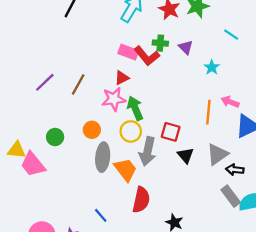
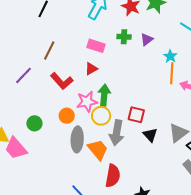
purple triangle: (186, 47) -> (147, 39), turned 40
red L-shape: (147, 56) -> (62, 81), moved
brown line: (78, 85) -> (49, 50), moved
pink star: (114, 99) -> (87, 102), moved
green arrow: (135, 108) -> (104, 95), turned 30
orange line: (208, 112) -> (172, 73), moved

